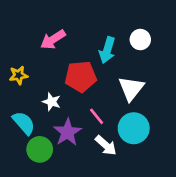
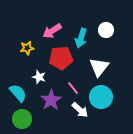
pink arrow: (53, 40) -> (52, 31), moved
yellow star: (18, 75) -> (27, 48), moved
green circle: (40, 149) -> (22, 119), moved

